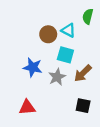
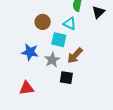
cyan triangle: (68, 30) -> (70, 24), moved
black square: (83, 106) -> (66, 78), moved

